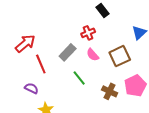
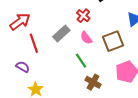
red cross: (88, 33) -> (83, 16), turned -32
green line: (79, 78) -> (81, 61), moved
brown cross: (110, 91) -> (93, 82), moved

